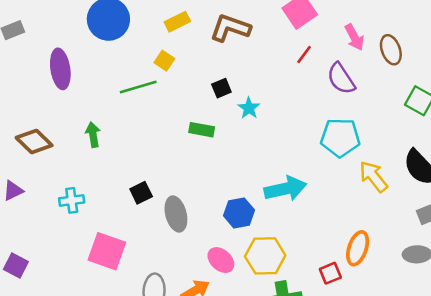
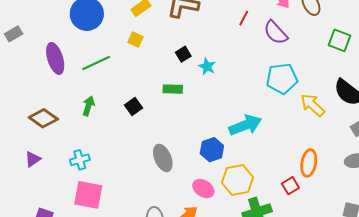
green line: (138, 87) -> (96, 63), moved
green arrow: (93, 135) -> (89, 106), turned 36
black square: (141, 193) -> (134, 107), moved
pink square: (107, 251) -> (88, 195), moved

